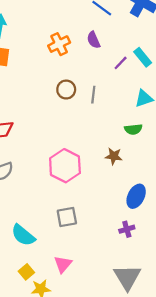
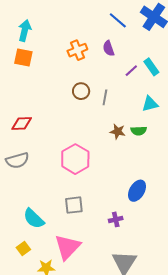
brown star: (114, 156) -> (118, 131), moved
purple cross: (127, 229) -> (116, 219), moved
pink triangle: (63, 264) -> (67, 247), size x1.6
yellow square: (26, 272) -> (23, 249), moved

